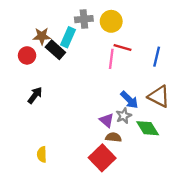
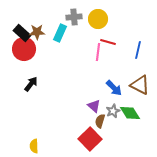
black rectangle: (55, 50) -> (22, 33), moved
red circle: (27, 55) -> (24, 49), size x1.5
gray star: (124, 116) -> (113, 111), moved
brown semicircle: (113, 137) -> (100, 121), turned -80
yellow semicircle: (42, 154) -> (34, 146), moved

